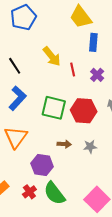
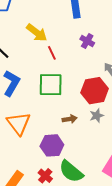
red line: (73, 69) -> (52, 53), moved
red hexagon: (84, 111) -> (95, 91), moved

